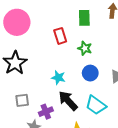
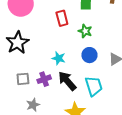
cyan trapezoid: (96, 105) -> (94, 86), turned -145
purple cross: (46, 112) -> (44, 79), moved

